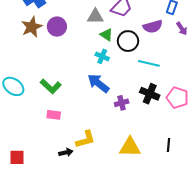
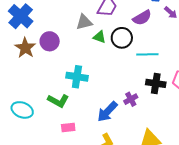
cyan cross: (102, 56) -> (77, 77), moved, size x1.5
blue arrow: (98, 83) -> (107, 112), moved, turned -70

